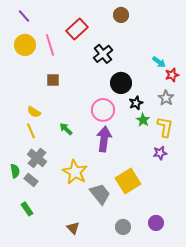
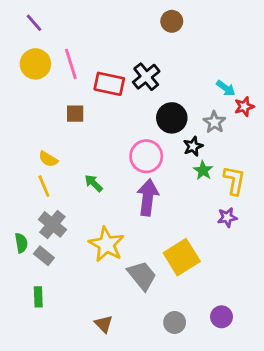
red rectangle: (77, 29) -> (109, 84), moved, turned 55
gray star: (166, 98) -> (214, 122), moved
green rectangle: (27, 209) -> (38, 297), turned 32

